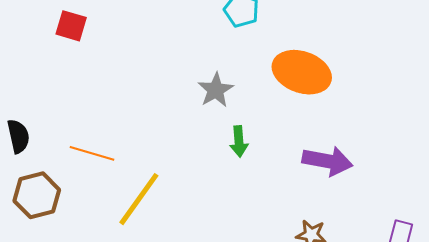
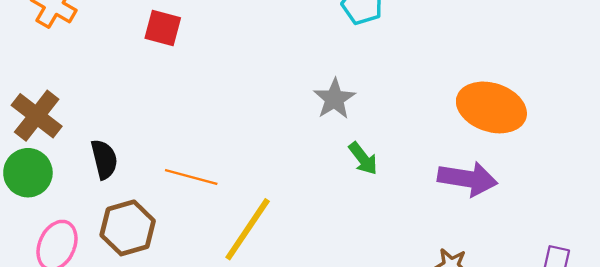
orange ellipse: (302, 72) -> (491, 107), moved
green arrow: (239, 141) -> (363, 159), turned -32

